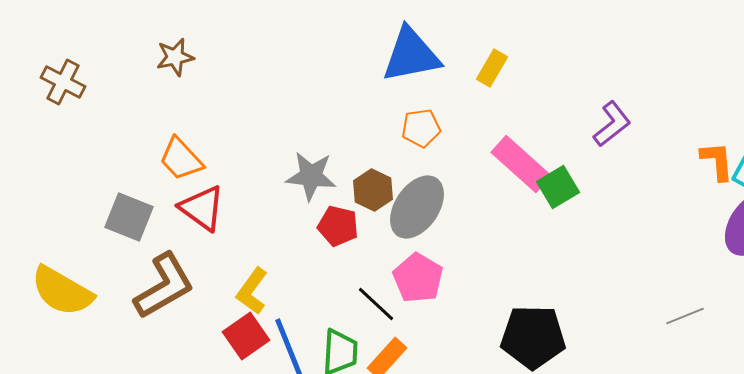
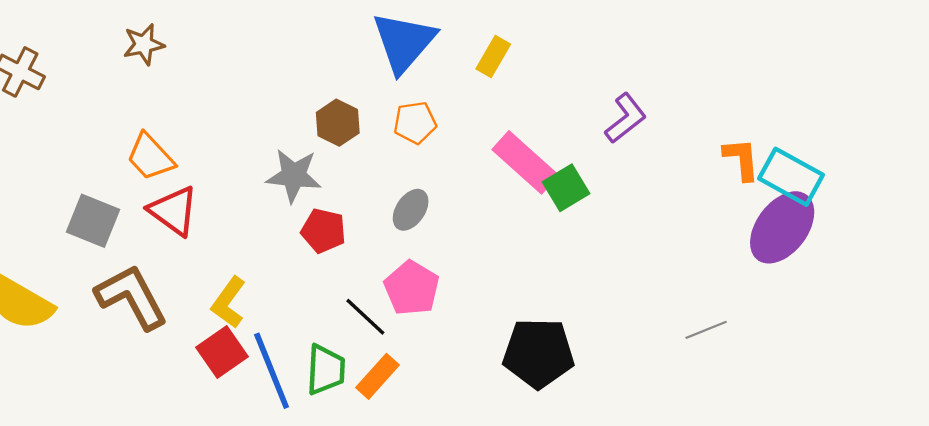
blue triangle: (411, 55) -> (404, 42), turned -38
brown hexagon: (373, 190) -> (338, 123), moved
gray ellipse: (417, 207) -> (411, 210), size x0.6
brown L-shape: (164, 286) -> (132, 297), turned -88

